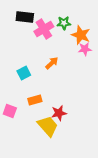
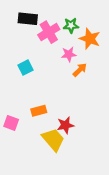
pink star: (85, 49) -> (69, 54), moved
orange arrow: (52, 63) -> (80, 70), moved
cyan square: (24, 73) -> (25, 68), moved

